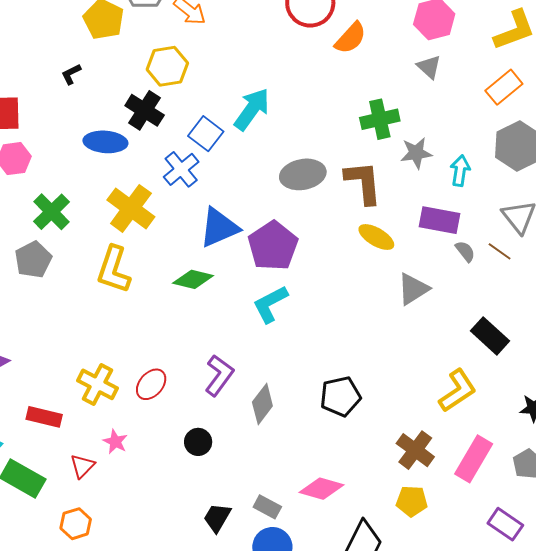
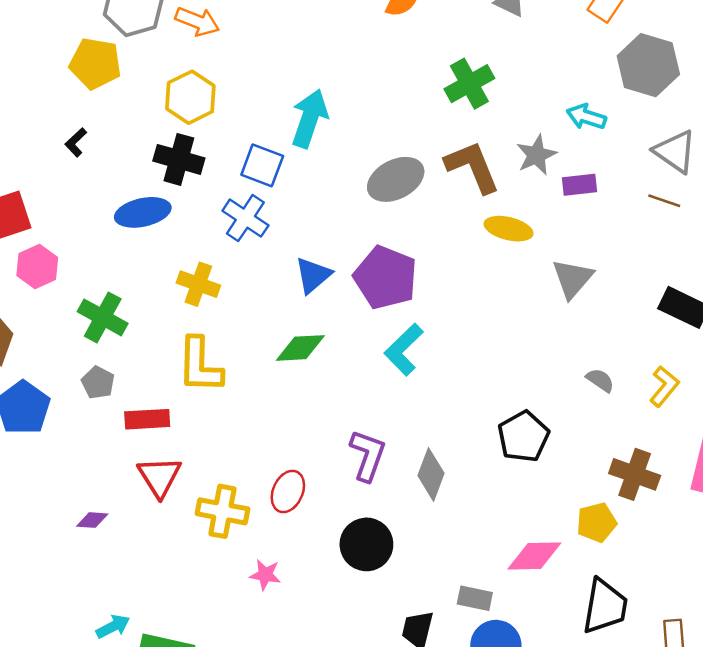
gray star: (416, 153) -> (536, 155), moved
cyan arrow: (460, 171) -> (586, 117), turned -64
yellow cross: (131, 208) -> (198, 284), size x0.7
purple rectangle: (440, 220) -> (579, 185), size x0.7
blue triangle: (219, 228) -> (313, 275), size x0.7
gray semicircle: (465, 251) -> (600, 380), moved
gray pentagon: (33, 260) -> (98, 383), size x0.7
yellow L-shape: (458, 391) -> (664, 386), size x0.7
red rectangle: (44, 417) -> (147, 419), moved
black circle: (198, 442) -> (366, 544), size x1.5
red triangle: (82, 466) -> (159, 477), moved, size x1.4
yellow pentagon: (412, 501) -> (596, 522), moved

